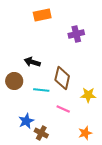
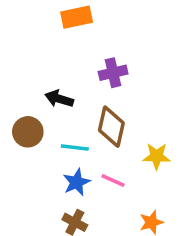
purple cross: (76, 34) -> (113, 73), moved
blue star: (26, 121) -> (77, 182), moved

